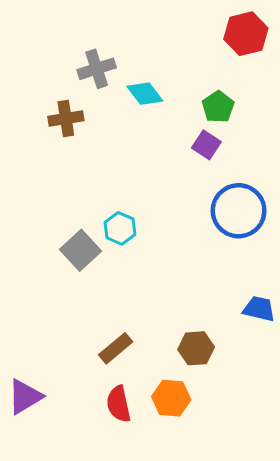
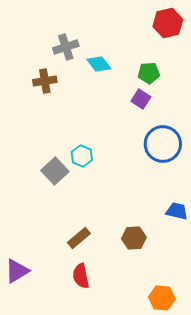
green pentagon: (218, 107) -> (149, 73), turned 30
orange hexagon: (171, 398) -> (162, 298), moved

